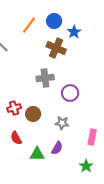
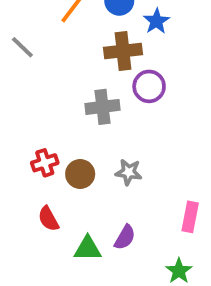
brown cross: (56, 48) -> (123, 51), turned -30
purple circle: (70, 93) -> (149, 86), moved
gray star: (62, 123) -> (129, 172), moved

